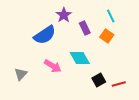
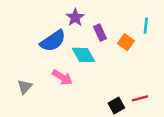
cyan line: (111, 16) -> (146, 26), moved, turned 32
cyan diamond: (80, 58) -> (83, 55), moved
black square: (99, 80) -> (116, 106), moved

